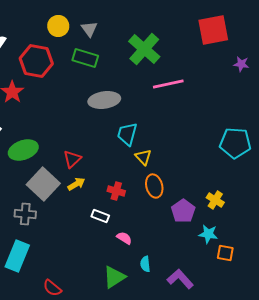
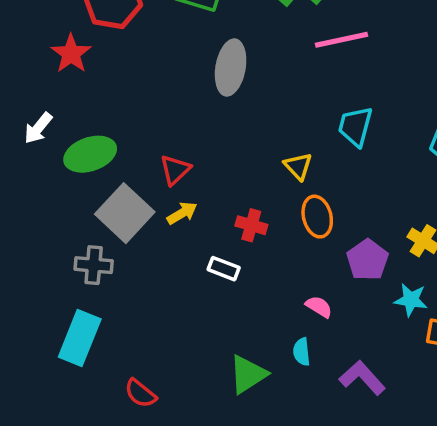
gray ellipse: (104, 100) -> (231, 67), turned -72
cyan trapezoid: (127, 134) -> (355, 126), moved
pink semicircle: (124, 238) -> (319, 307), moved

